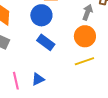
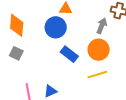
blue rectangle: (46, 42) -> (69, 54), moved

